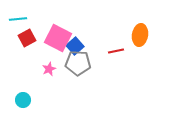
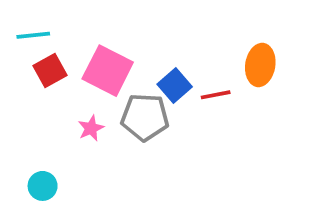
blue square: (75, 46) -> (175, 85), moved

